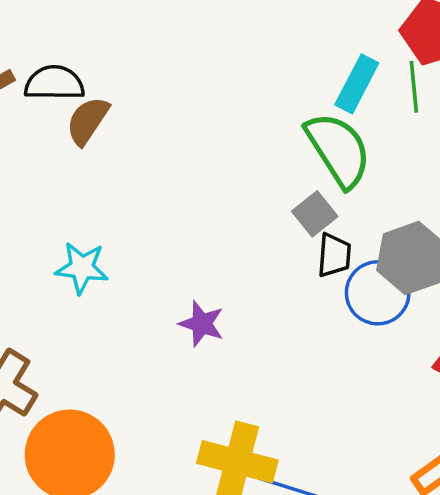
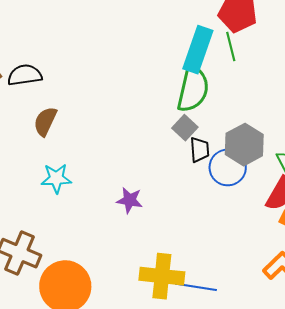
cyan rectangle: (357, 84) -> (198, 50), size x1.4
brown semicircle: (88, 121) -> (45, 121), moved
green semicircle: (338, 150) -> (193, 89), turned 54

